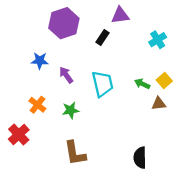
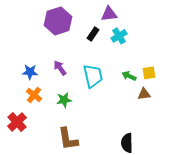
cyan cross: (158, 40) -> (119, 36), moved
blue star: (40, 61) -> (30, 72), moved
yellow square: (164, 80) -> (149, 73), turned 32

